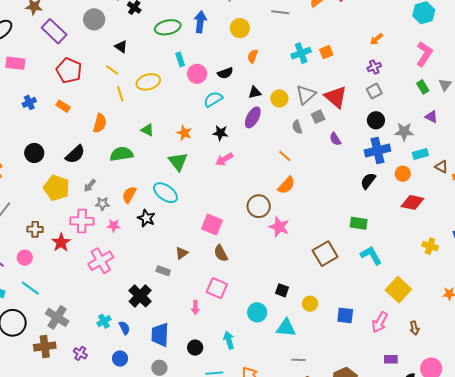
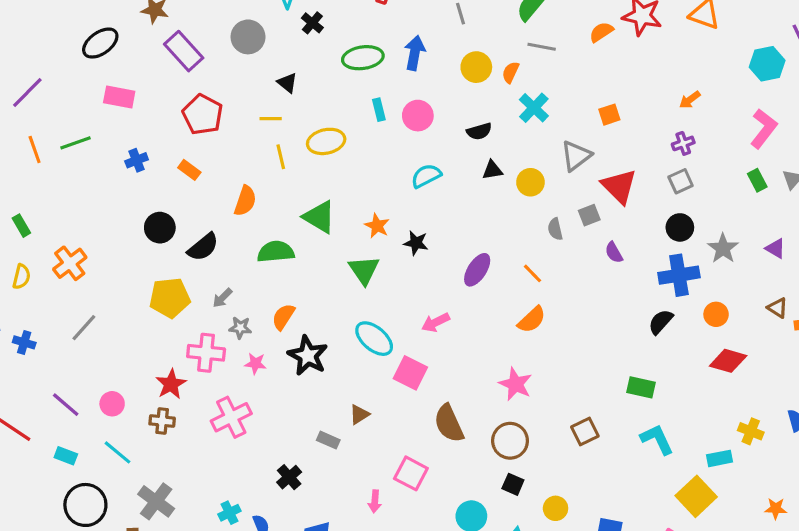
cyan cross: (301, 53) -> (534, 108), moved, turned -30
orange semicircle: (253, 56) -> (511, 72), moved
yellow line: (112, 70) -> (271, 119), turned -40
black semicircle: (225, 73) -> (479, 131), moved
pink circle: (197, 74) -> (418, 116), moved
gray triangle: (306, 95) -> (576, 156), moved
purple ellipse: (253, 117) -> (477, 270), moved
purple triangle: (431, 117) -> (776, 248), moved
green triangle: (147, 130) -> (319, 217), size x1.6
gray star: (404, 132) -> (723, 248), turned 30
black star: (220, 133) -> (416, 243), moved
black circle: (34, 153) -> (160, 228), moved
cyan rectangle: (420, 154) -> (719, 458), moved
pink arrow: (224, 159) -> (436, 322), moved
yellow pentagon: (56, 188) -> (170, 298), turned -30
cyan ellipse: (165, 193) -> (374, 339), moved
brown circle: (259, 206) -> (510, 441), moved
black star: (146, 218) -> (308, 356), size x1.4
brown cross: (35, 229) -> (162, 421), moved
brown semicircle: (221, 253) -> (449, 423), moved, size x1.4
brown square: (325, 254) -> (585, 431), size x0.7
black cross: (140, 296) -> (289, 477), size x0.7

